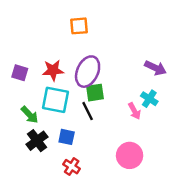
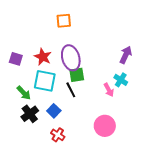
purple arrow: (155, 68) -> (126, 55), turned -90
red star: (53, 70) -> (43, 57), turned 30
purple ellipse: (88, 72) -> (71, 58), turned -40
blue square: (67, 137) -> (54, 111), turned 32

